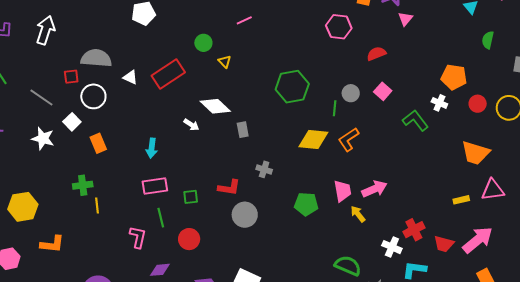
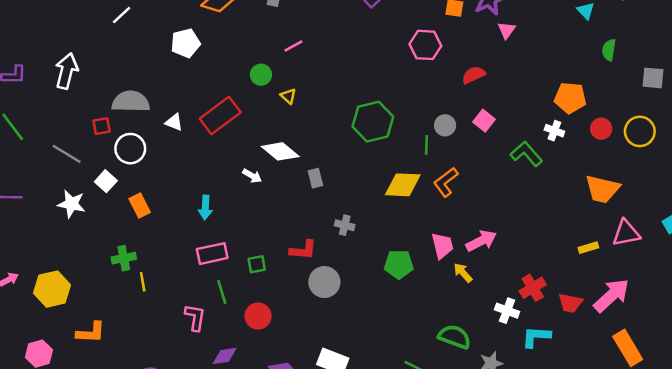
pink line: (244, 20) -> (293, 46), moved

